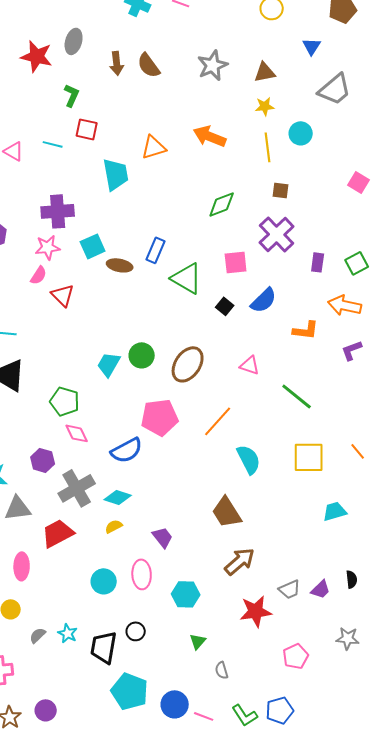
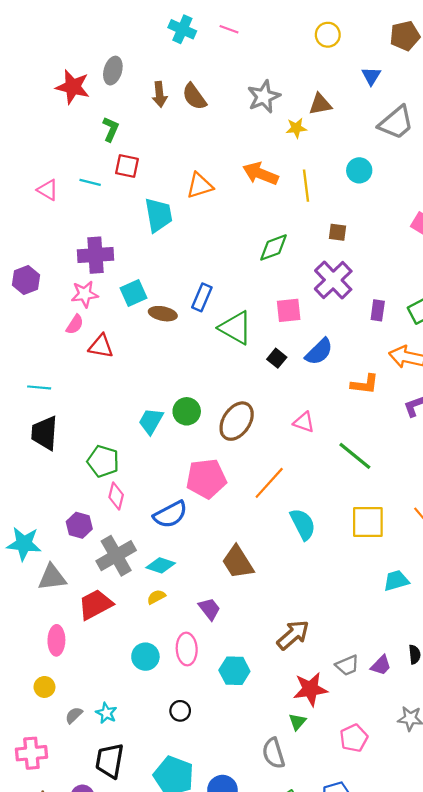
yellow star: (265, 106) -> (296, 128), moved
yellow line: (268, 147) -> (306, 186), moved
red triangle: (63, 295) -> (101, 346), turned -35
pink diamond: (77, 433) -> (116, 496), turned 40
brown trapezoid: (227, 512) -> (238, 562), moved
green triangle: (198, 641) -> (297, 722), moved
black trapezoid: (104, 647) -> (110, 761), moved
gray semicircle: (222, 670) -> (273, 753), size x1.6

